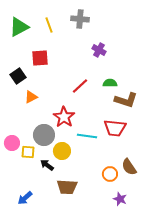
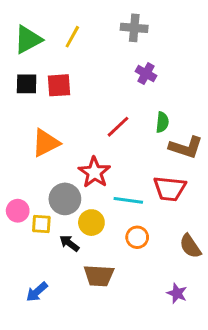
gray cross: (80, 19) -> (134, 28), moved
yellow line: (49, 25) -> (72, 37), turned 49
black square: (18, 76) -> (27, 84), moved, turned 35
green semicircle: (110, 83) -> (162, 122), turned 96
orange triangle: (31, 97) -> (46, 143), size x1.5
orange circle: (110, 174) -> (137, 237), moved

